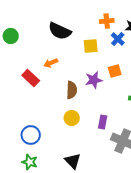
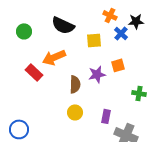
orange cross: (107, 21) -> (110, 15), turned 32
green circle: (11, 36) -> (24, 31), moved
orange arrow: (51, 63) -> (54, 57), size x1.6
blue circle: (31, 135) -> (19, 129), moved

